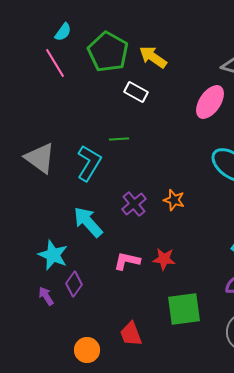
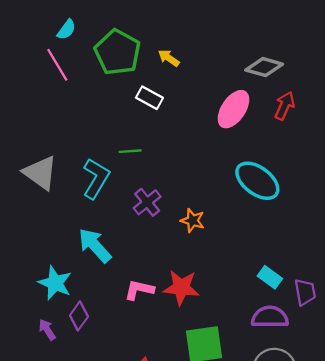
yellow arrow: (153, 57) -> (169, 58), size x0.7
purple cross: (134, 204) -> (147, 202), moved
red star: (164, 259) -> (181, 288), size x1.4

